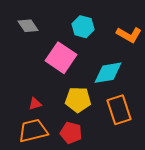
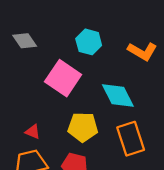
cyan diamond: (108, 73) -> (118, 96), turned 72
red triangle: (35, 104) -> (33, 132), turned 40

